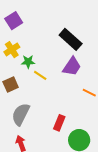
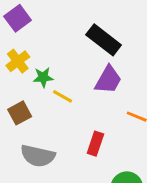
gray semicircle: (21, 114) -> (38, 156), turned -100
red rectangle: (59, 123) -> (95, 144), moved

